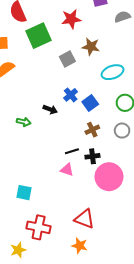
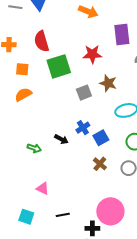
brown cross: (92, 130) -> (100, 164), turned -32
black line: (72, 151) -> (63, 215), moved
black cross: (92, 156) -> (92, 228), moved
pink triangle: (67, 170) -> (43, 188), moved

